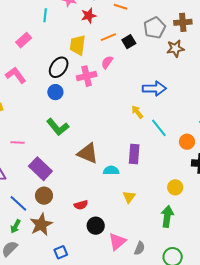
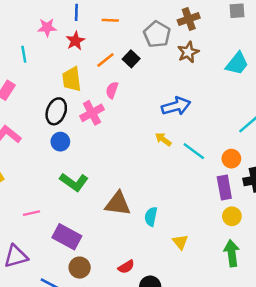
purple rectangle: (134, 154) -> (224, 188), moved
cyan semicircle: (111, 170) -> (151, 217), turned -63

